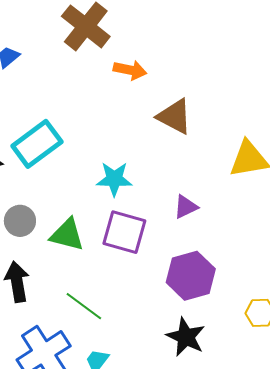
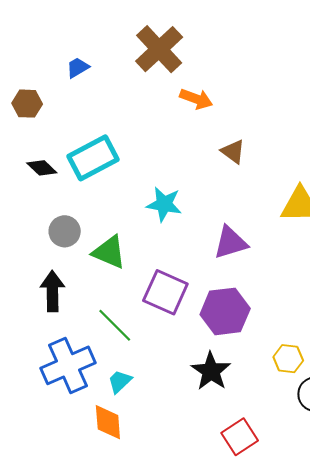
brown triangle: (175, 116) -> (233, 152), size x0.7
purple triangle: (186, 207) -> (230, 243), size x1.4
purple square: (124, 232) -> (165, 292), moved

